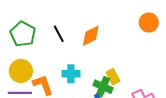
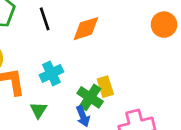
cyan cross: (71, 74) -> (51, 73), turned -36

